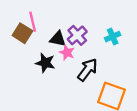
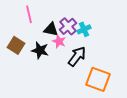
brown square: (22, 33) -> (16, 45), moved
cyan cross: (113, 37) -> (84, 29), moved

